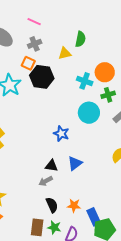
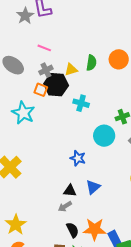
yellow triangle: (65, 53) -> (71, 70), moved
orange circle: (105, 72) -> (119, 59), moved
black hexagon: (42, 77) -> (56, 85), moved
cyan cross: (85, 81) -> (81, 103), moved
orange star: (74, 206) -> (95, 229), size x1.6

